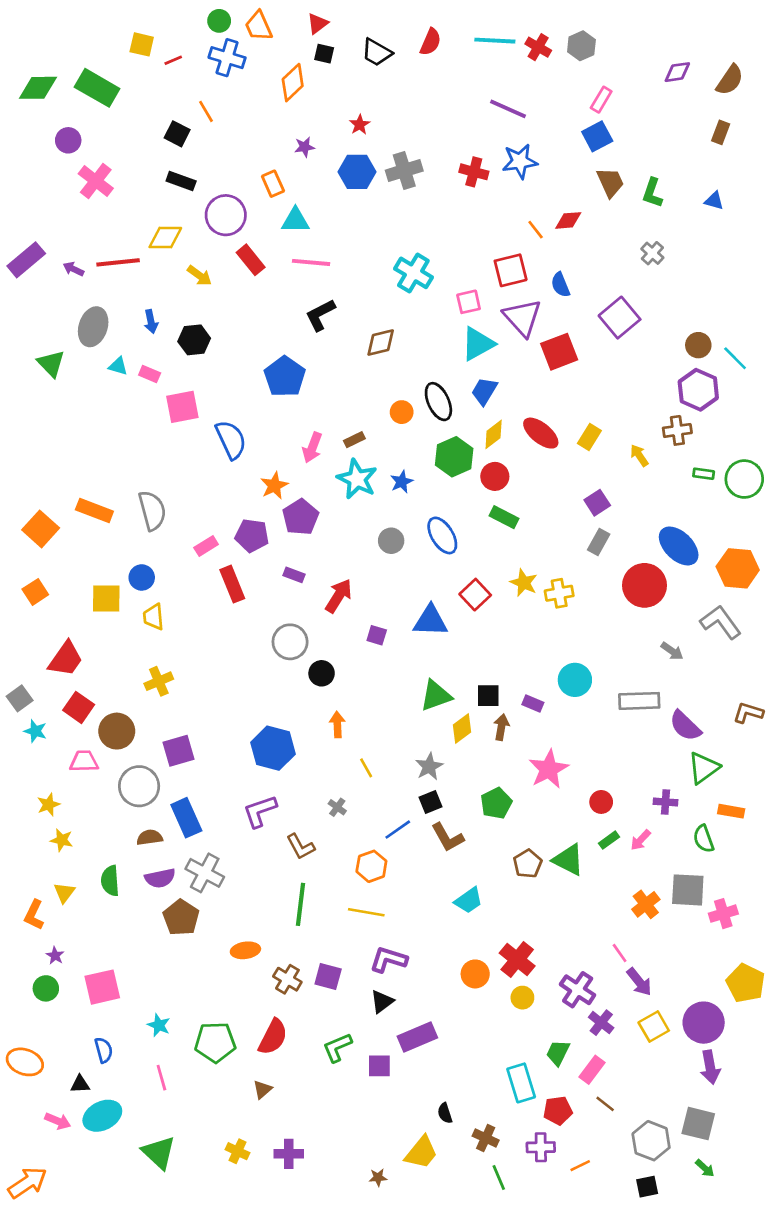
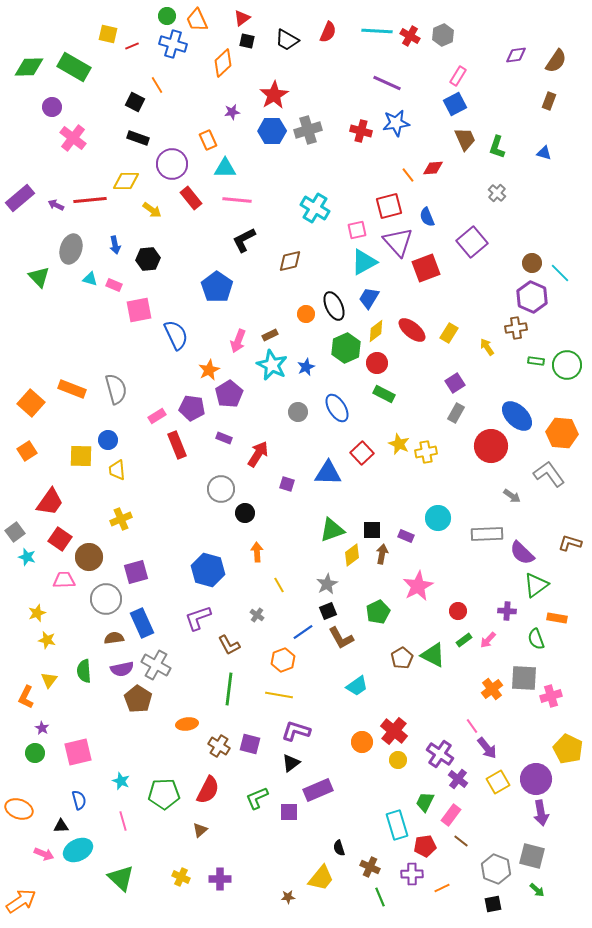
red star: (360, 125) -> (274, 95), size x1.8

